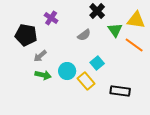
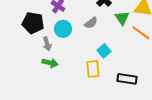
gray arrow: (40, 56) -> (47, 44), turned -64
cyan circle: (67, 71) -> (63, 29), moved
yellow rectangle: (86, 81) -> (93, 69), turned 36

